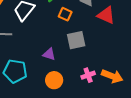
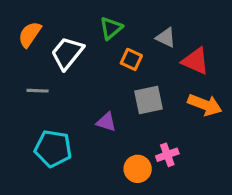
orange arrow: (112, 76) -> (205, 105), moved
orange circle: (54, 80) -> (138, 169), moved

